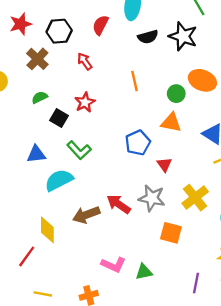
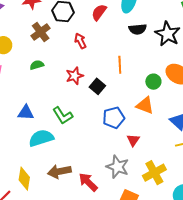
black square: (59, 118) -> (97, 86), moved
red arrow: (119, 204) -> (88, 182), moved

